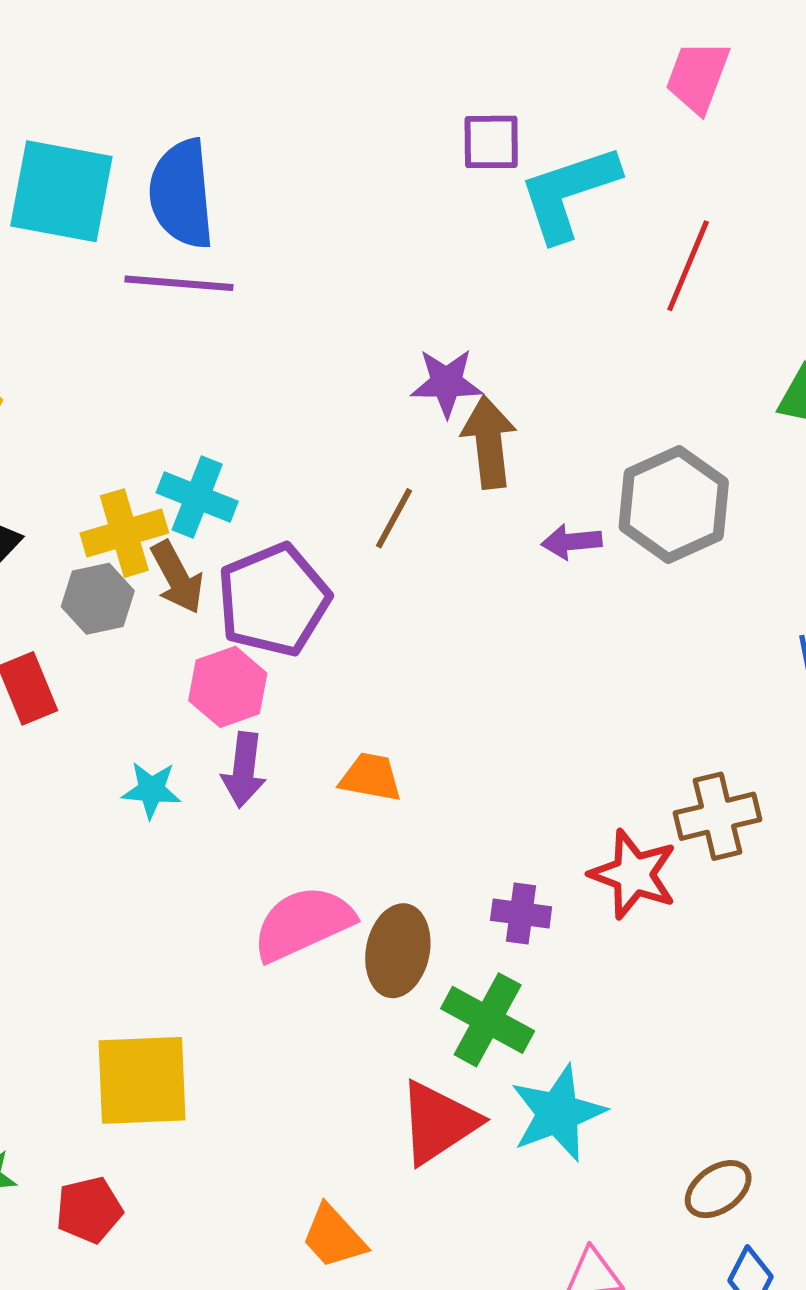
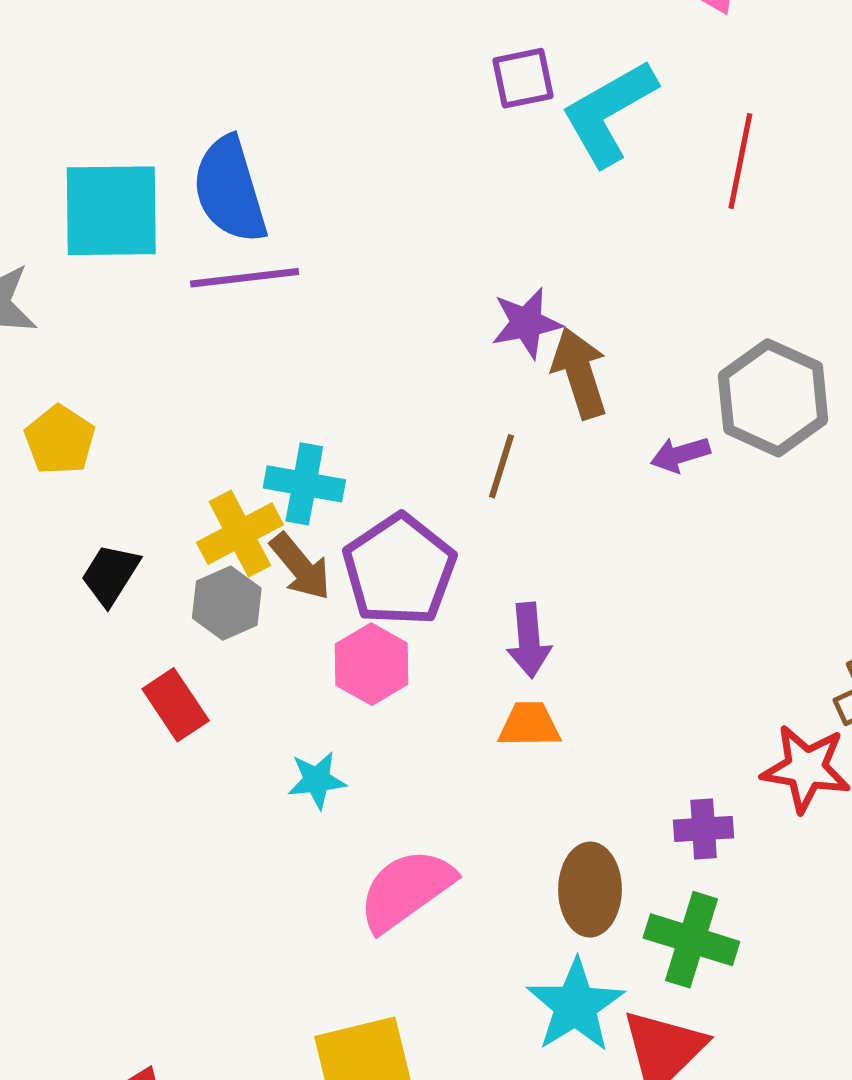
purple arrow: (244, 770) -> (529, 640), moved
pink semicircle: (303, 923) -> (406, 890), moved
cyan star: (558, 1113) -> (575, 1006), moved

